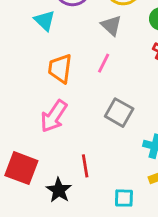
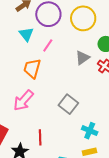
gray triangle: (111, 26) -> (82, 58), moved, turned 35
pink line: (104, 63) -> (48, 45), moved

